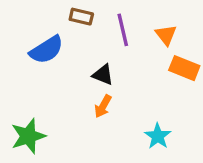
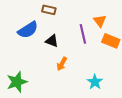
purple line: (123, 30) -> (83, 34), moved
black triangle: (103, 75) -> (52, 41), moved

